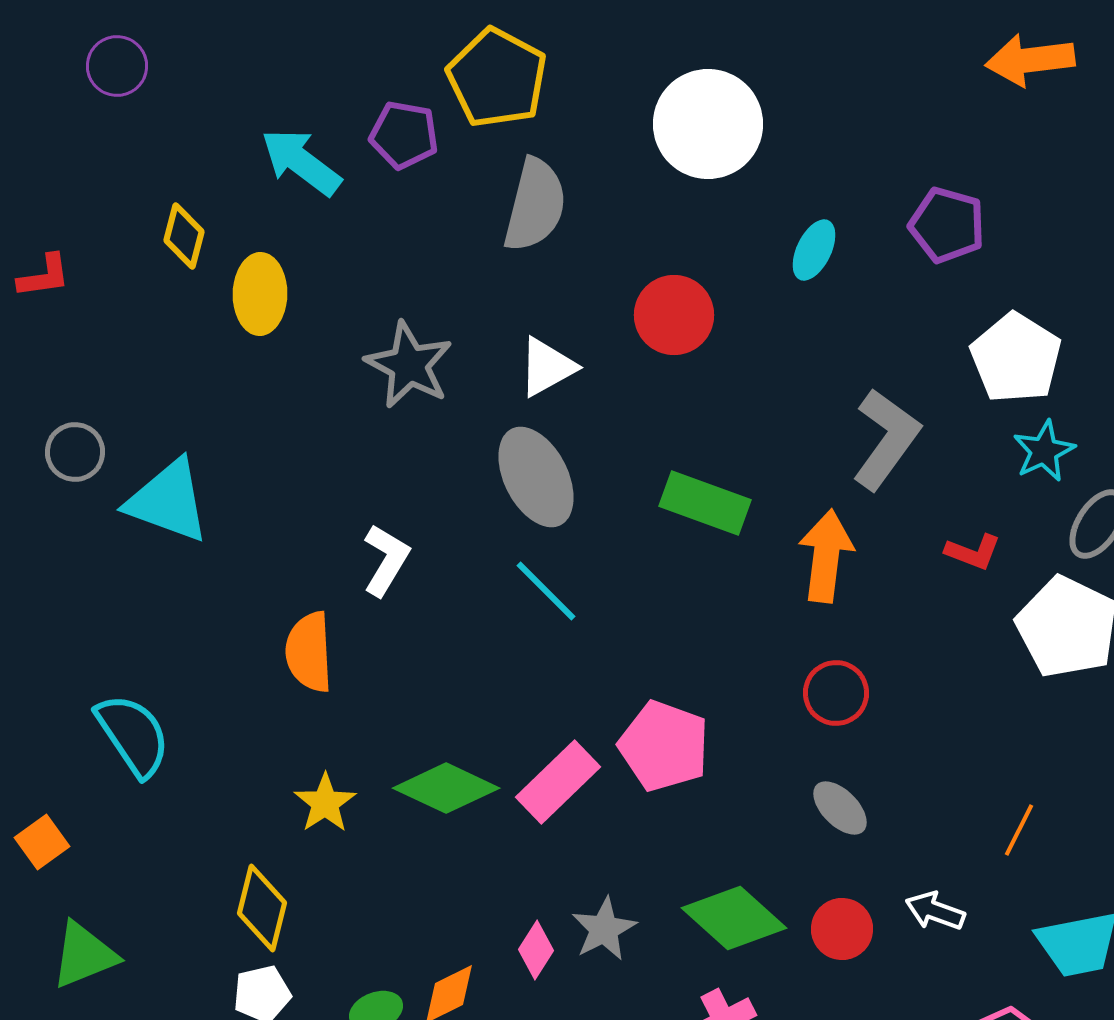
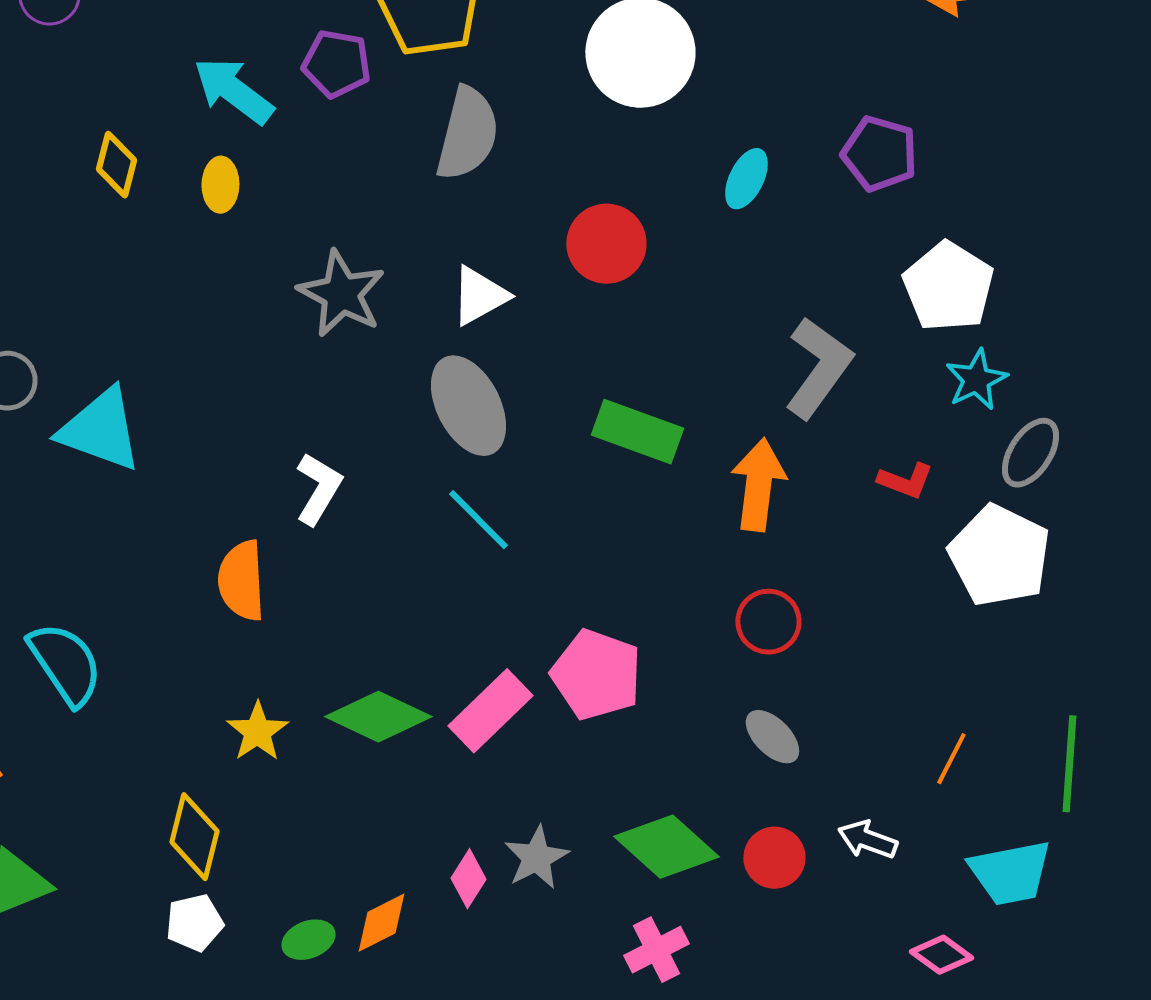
yellow ellipse: (260, 294) -> (220, 185), moved, size x0.7

